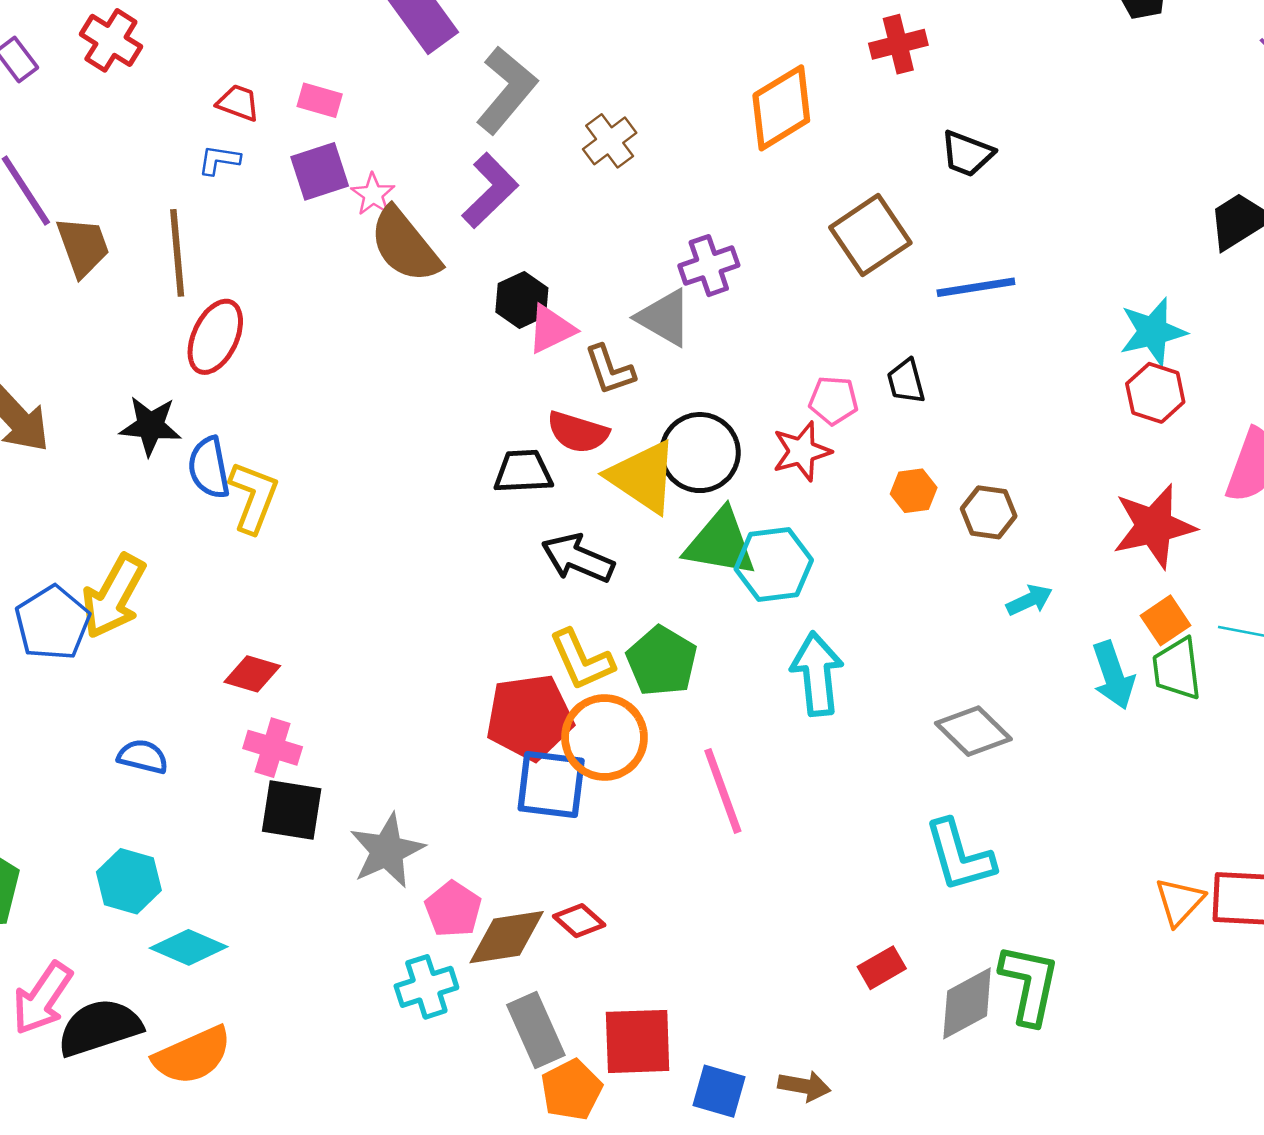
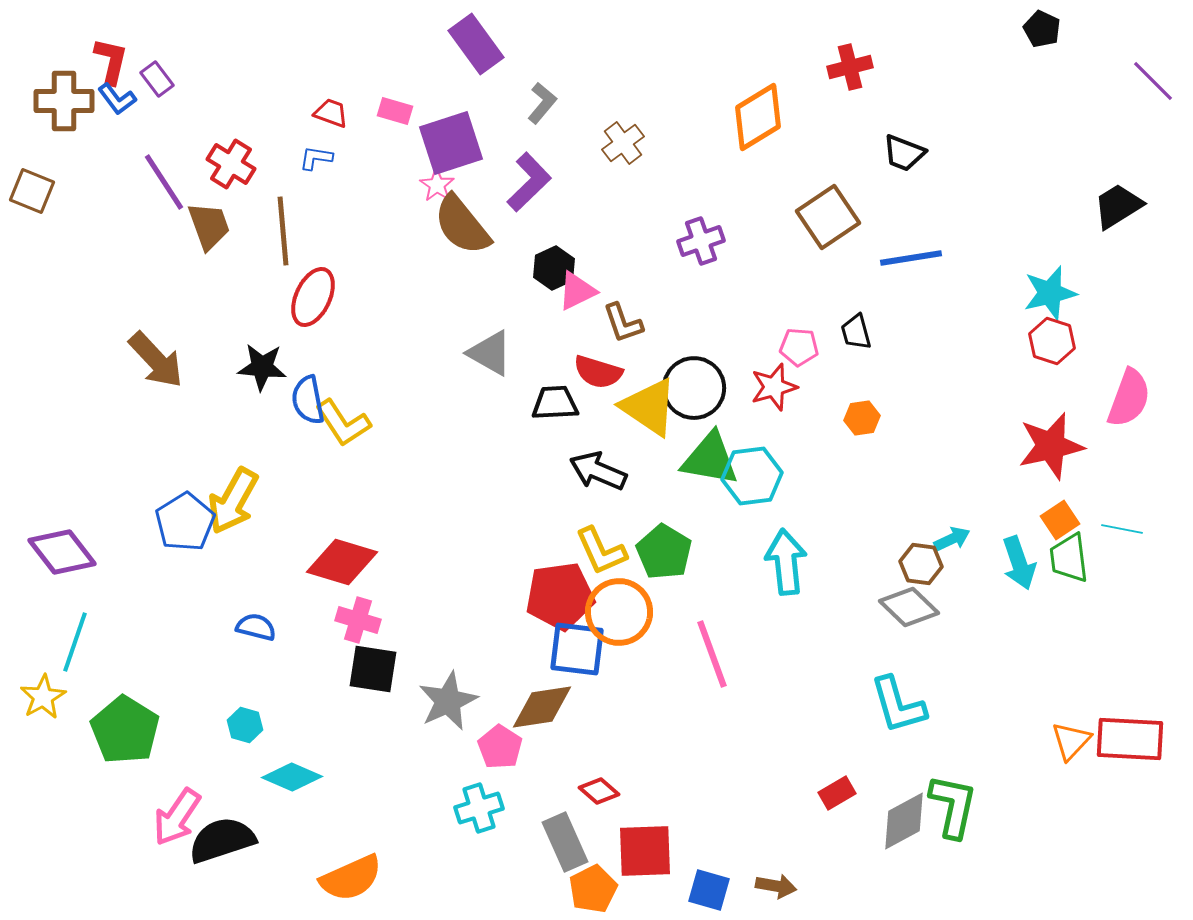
red cross: (111, 40) -> (231, 164), moved
gray L-shape: (507, 90) -> (542, 103), size x0.6
purple square: (320, 171) -> (451, 143), moved, size x1.4
gray triangle: (664, 318) -> (490, 353), moved
yellow L-shape: (253, 497) -> (343, 423), turned 126
brown hexagon: (989, 512) -> (921, 564), moved
cyan arrow: (1029, 600) -> (952, 539), moved
red diamond: (252, 674) -> (342, 562), size x1.6
cyan hexagon: (129, 881) -> (245, 725), size x0.7
red diamond: (579, 921) -> (599, 791), moved
brown diamond: (507, 937) -> (542, 707), moved
orange semicircle: (192, 1055) -> (351, 878), moved

